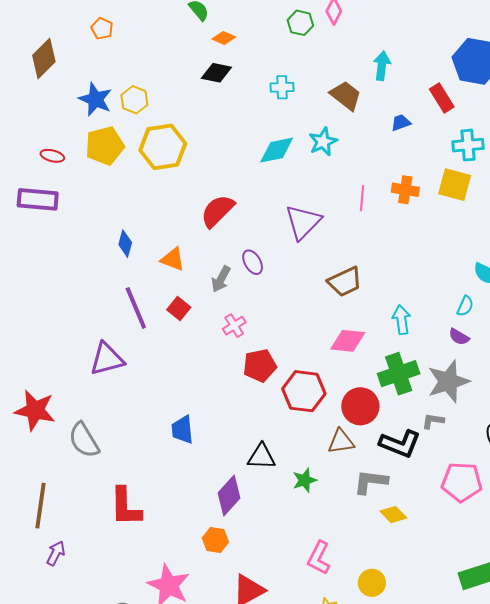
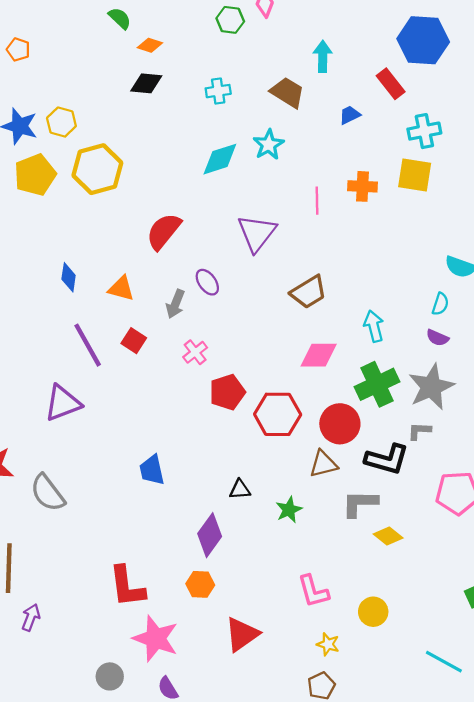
black triangle: (261, 457) -> (240, 490), size x0.7
red L-shape: (126, 507) -> (127, 587), moved
pink L-shape: (319, 558) -> (313, 591), turned -36

